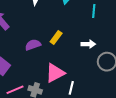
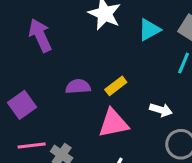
pink triangle: (55, 73) -> (113, 123), moved

